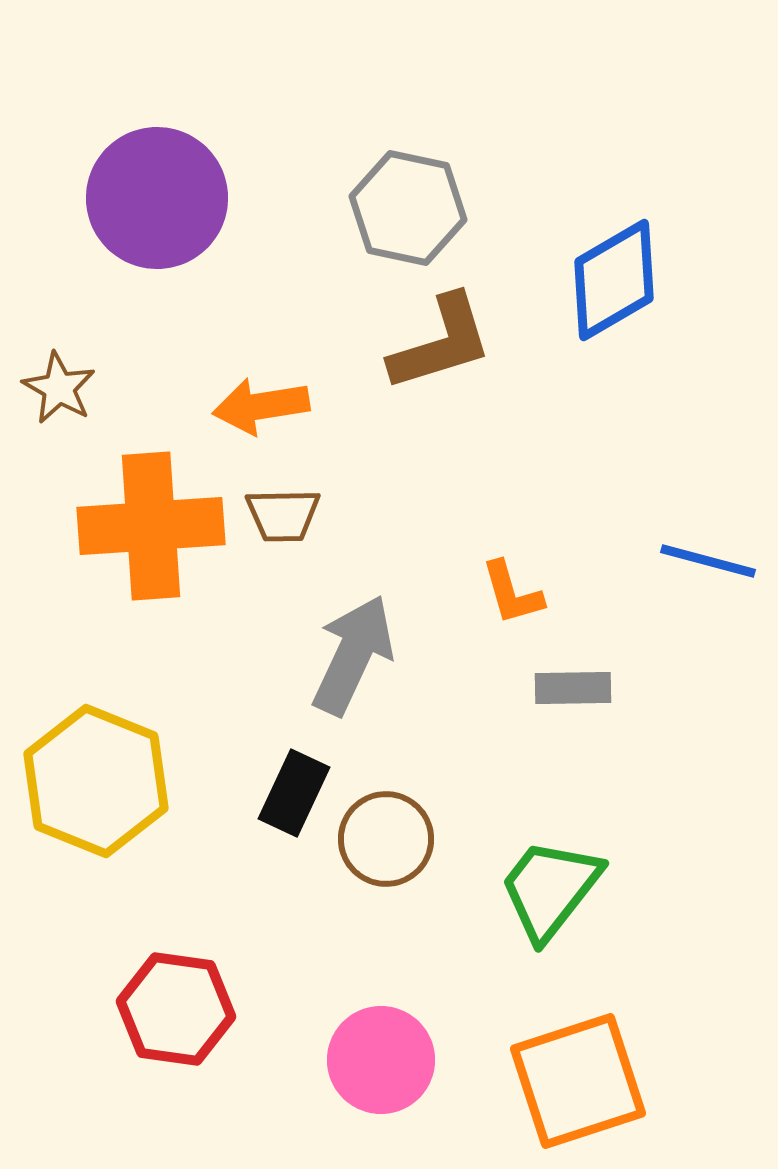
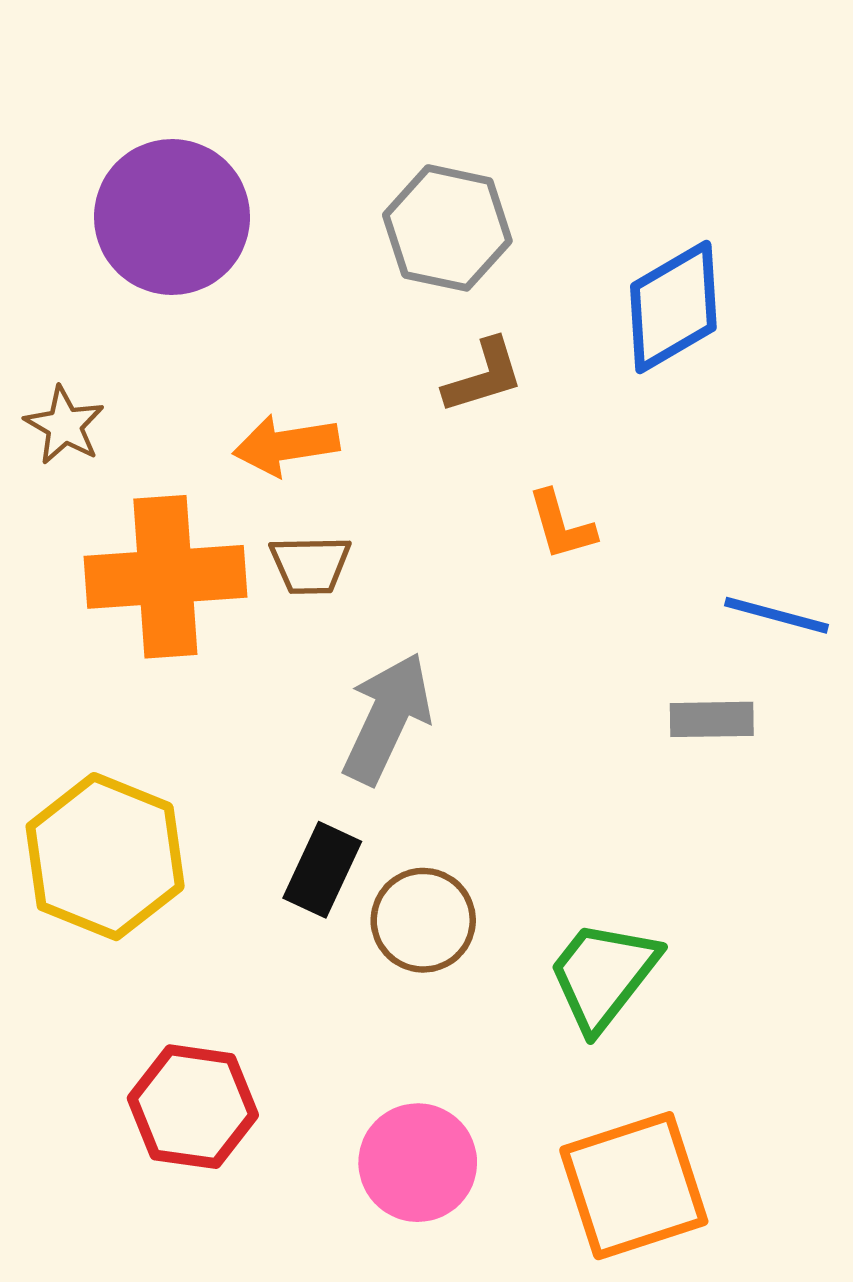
brown L-shape: (441, 343) -> (484, 376), size x0.7
orange L-shape: (512, 593) -> (561, 525), moved
gray rectangle: (573, 688) -> (712, 719), moved

